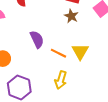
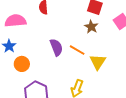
orange line: (59, 53) -> (77, 50), moved

